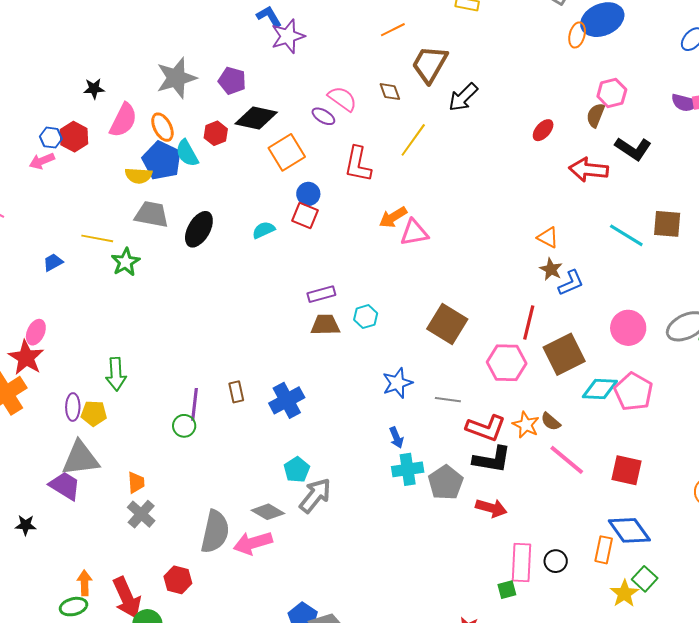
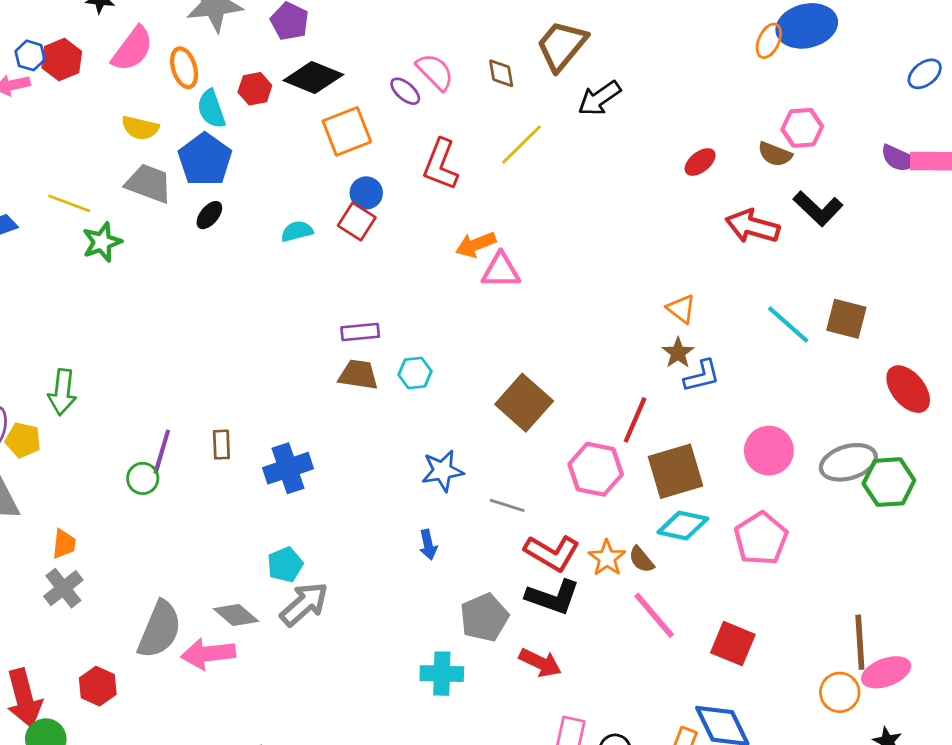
brown semicircle: (596, 115) -> (775, 154), turned -100
blue pentagon: (162, 161) -> (205, 160), moved
black ellipse: (199, 229) -> (209, 215), size x0.6
cyan diamond: (600, 389) -> (683, 525), moved
cyan cross: (408, 469) -> (442, 674), moved

